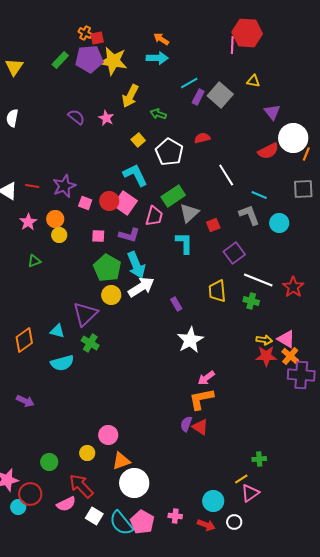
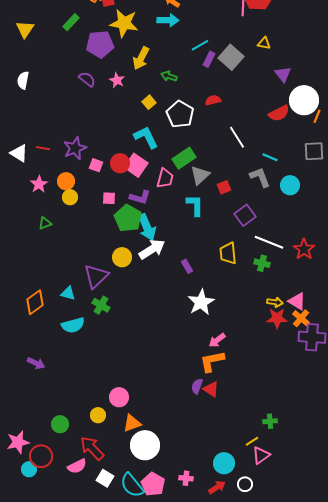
purple pentagon: (89, 59) -> (100, 44), moved
green pentagon: (107, 268) -> (128, 218), moved
red arrow: (206, 525) -> (217, 487), turned -54

